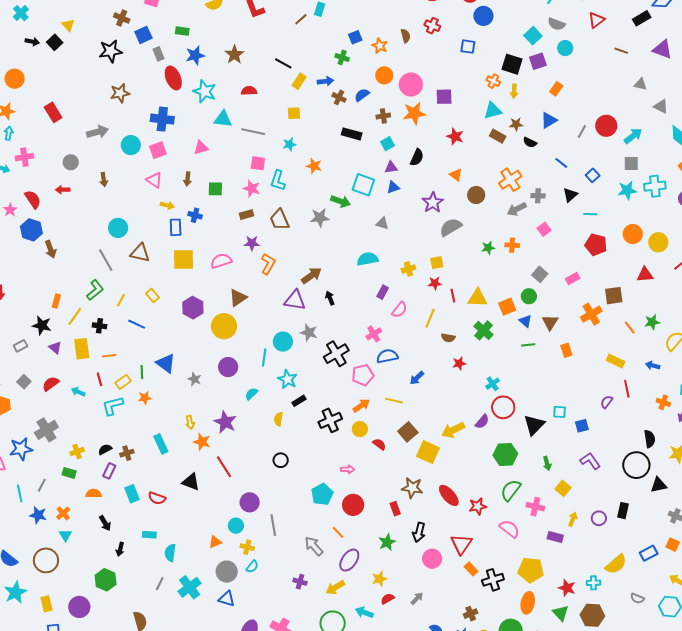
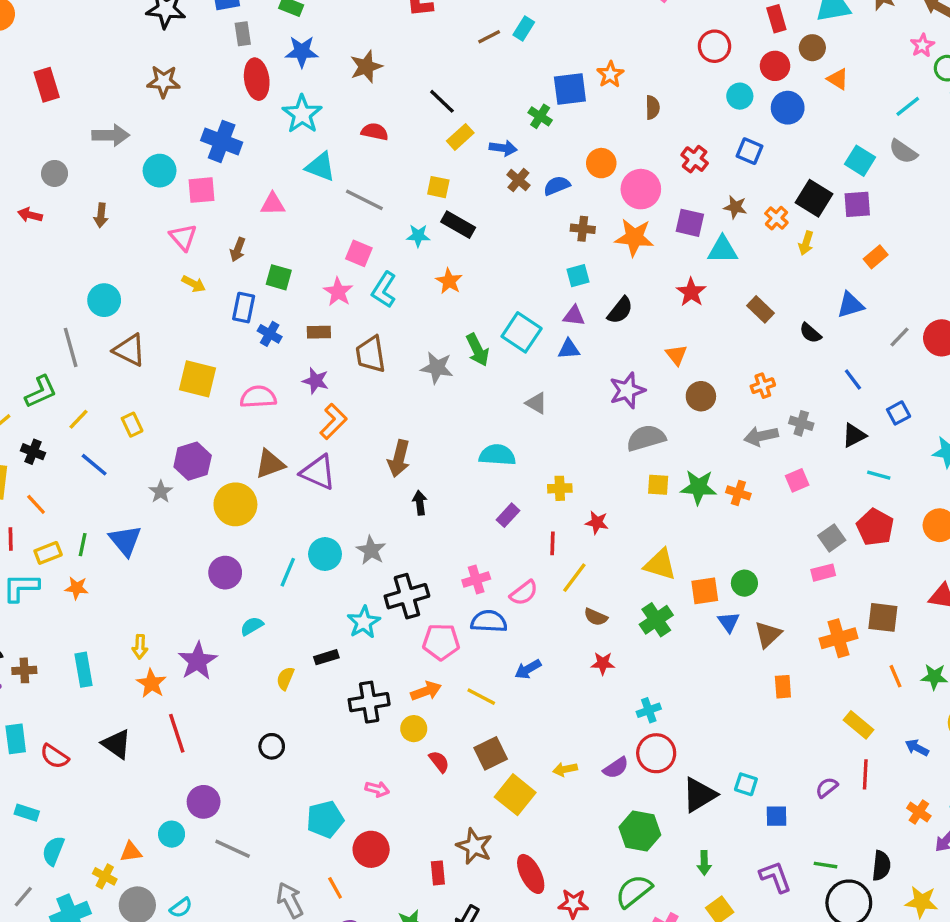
red cross: (432, 26) -> (695, 159), moved
cyan square: (533, 36) -> (860, 161), turned -30
blue square: (355, 37) -> (570, 89), size x1.5
orange star: (380, 46) -> (610, 74), moved
cyan circle: (565, 48) -> (740, 96), moved
cyan triangle: (493, 111) -> (723, 250), moved
brown star: (516, 124) -> (735, 207), moved
black rectangle: (352, 134) -> (458, 225), moved
orange cross: (510, 180) -> (763, 386), size x0.6
green arrow: (341, 201) -> (478, 350), turned 30
blue cross: (195, 215) -> (270, 334), moved
blue rectangle: (176, 227) -> (244, 308), moved
green star: (488, 248) -> (698, 487), size x1.5
yellow square: (437, 263) -> (658, 485), moved
gray square: (540, 274) -> (832, 538), moved
brown arrow: (311, 276) -> (399, 458), turned 125
red line: (453, 296) -> (552, 543), moved
purple triangle: (295, 300) -> (318, 472), moved
pink semicircle: (399, 310) -> (524, 593), moved
green line: (528, 345) -> (826, 865), moved
orange line: (109, 356) -> (36, 504), turned 40
gray star: (195, 379) -> (161, 492), moved
cyan star: (288, 379) -> (364, 622), moved
yellow arrow: (453, 430) -> (565, 769), size x0.6
gray line: (273, 525) -> (233, 849), turned -70
yellow cross: (247, 547) -> (105, 876), moved

